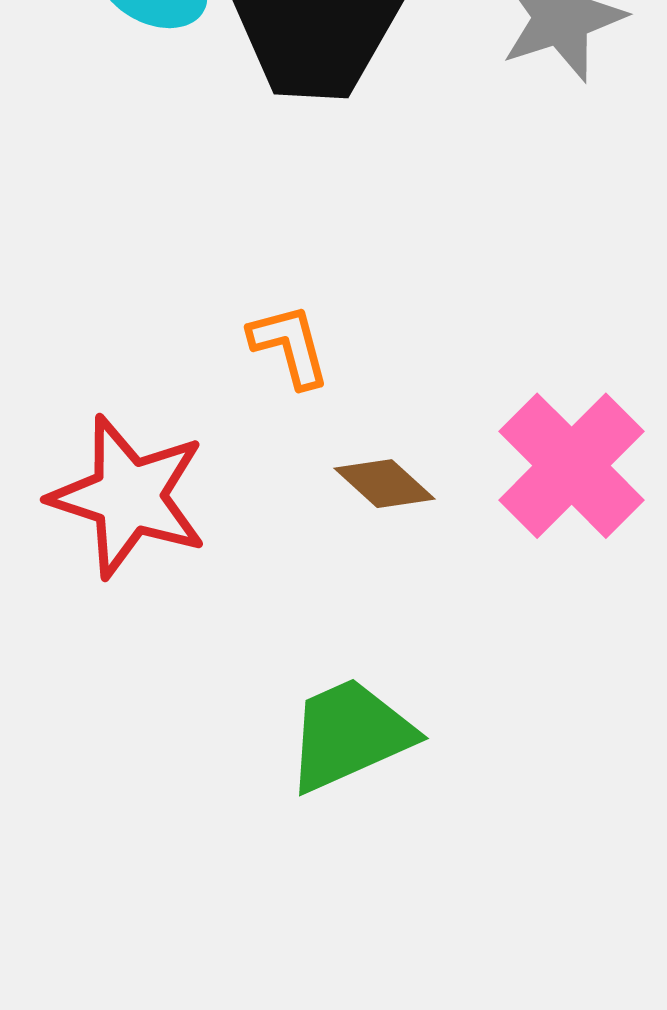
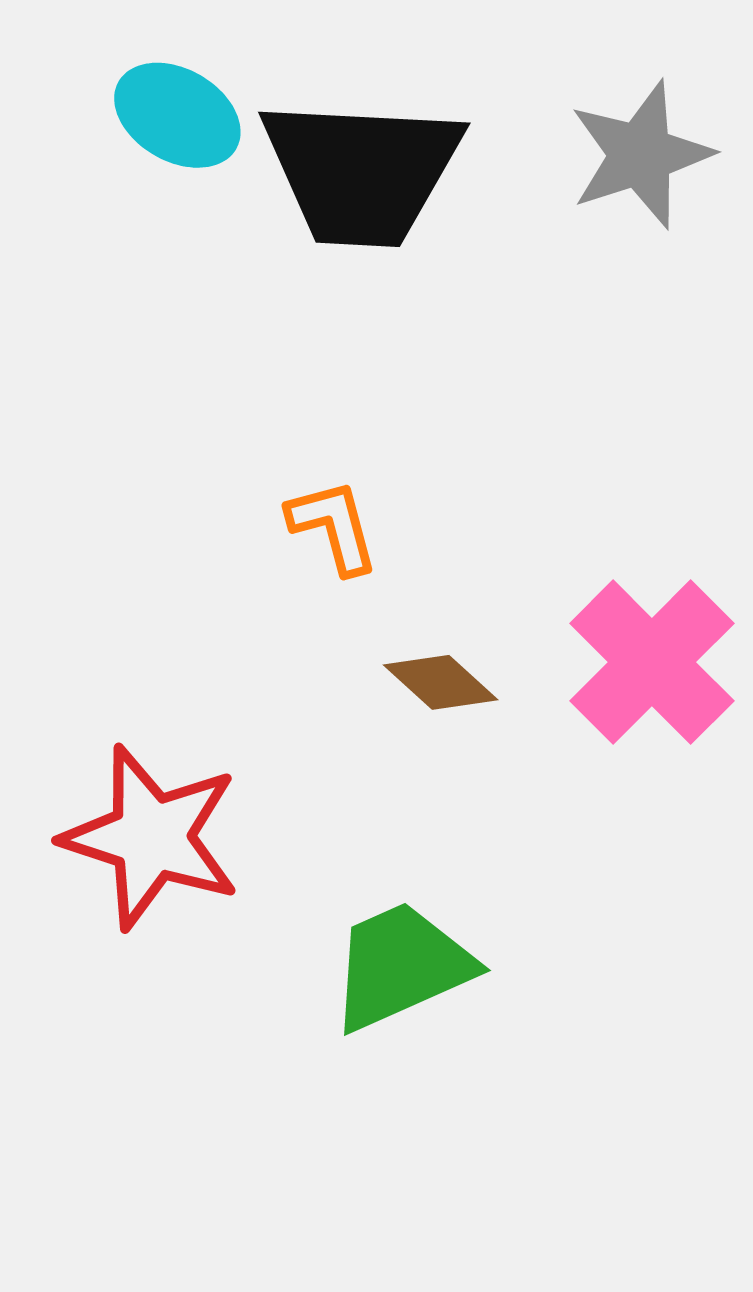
red star: (128, 497) -> (151, 837), moved

